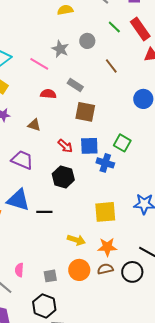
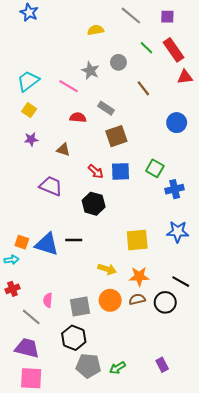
brown square: (85, 112) -> (116, 136), turned -30
blue cross: (105, 163) -> (175, 189), moved, turned -30
blue triangle: (18, 200) -> (47, 244), moved
gray square: (50, 276) -> (80, 307), size x1.5

